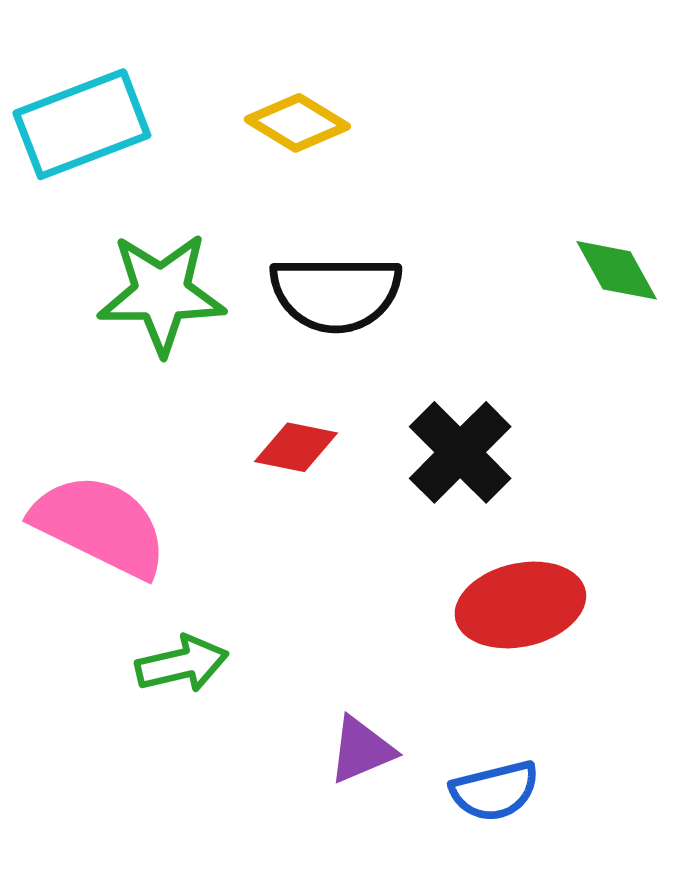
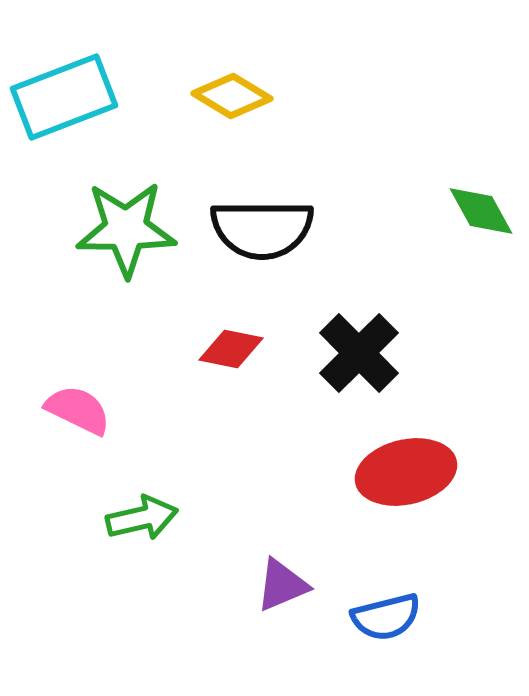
pink semicircle: (100, 525) -> (78, 410), size x0.6

